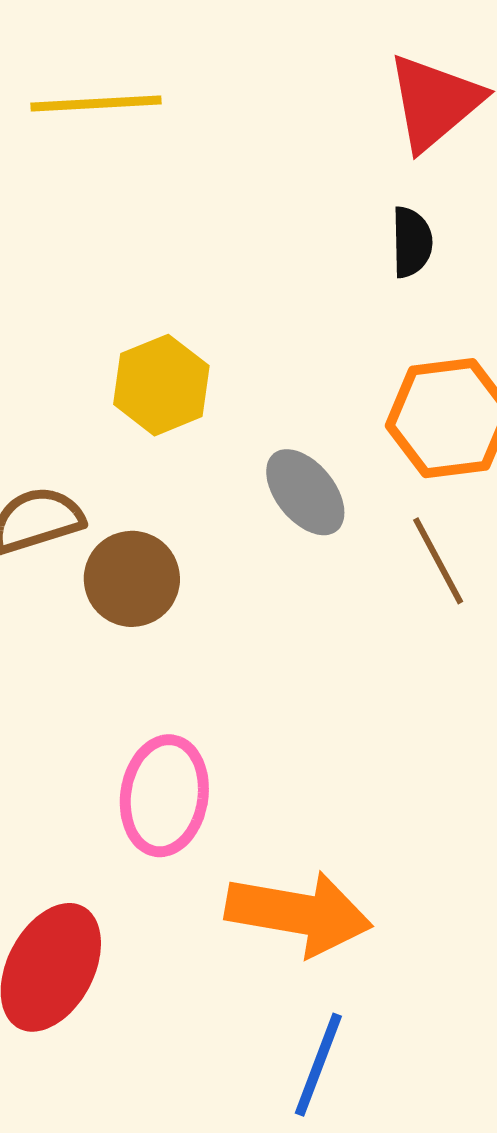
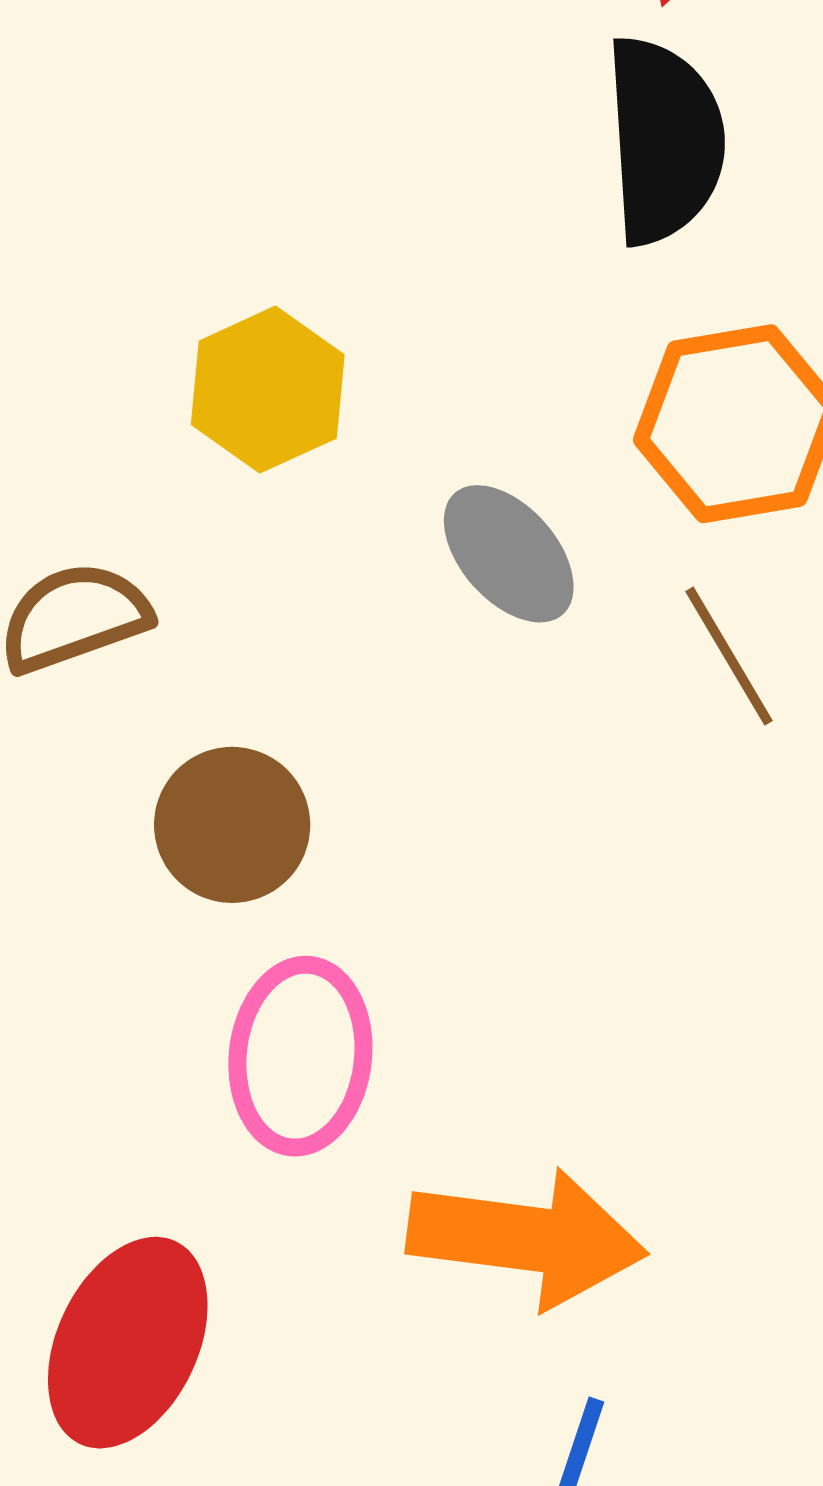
black semicircle: (412, 242) -> (664, 140), size x1.8
brown circle: (132, 579) -> (232, 825), moved

